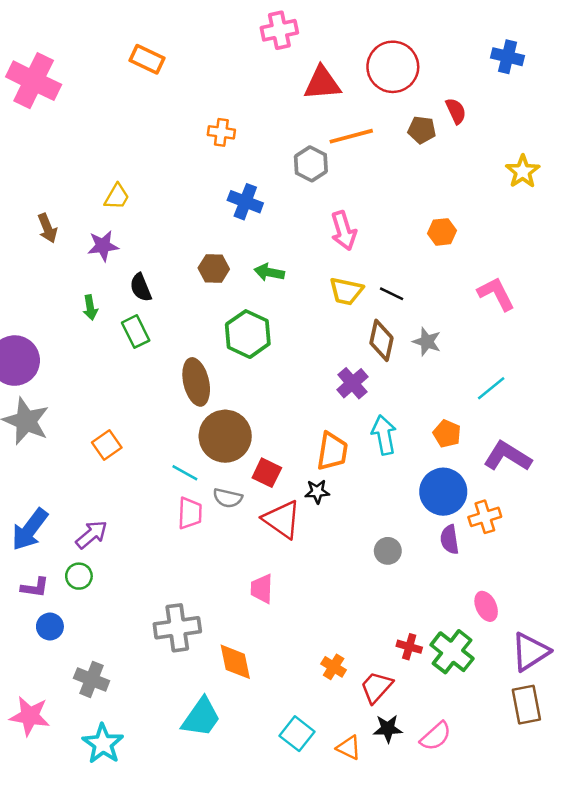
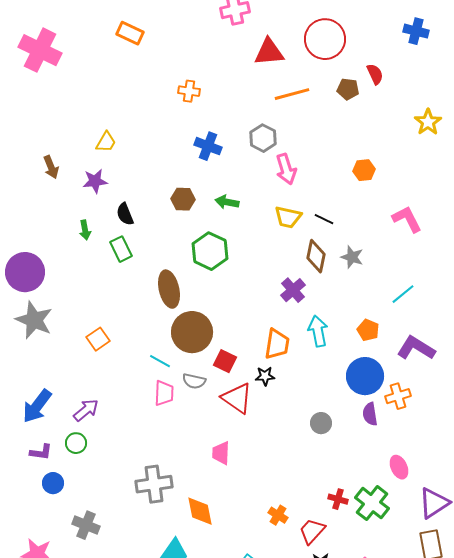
gray hexagon: (311, 164) -> (263, 138), moved

